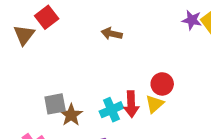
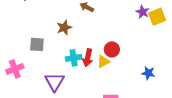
brown star: (71, 115) -> (64, 28), moved

